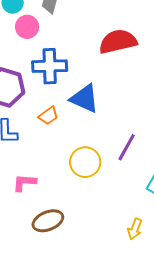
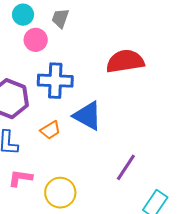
yellow circle: (85, 162) -> (60, 193), moved
pink L-shape: (24, 183) -> (20, 178), moved

